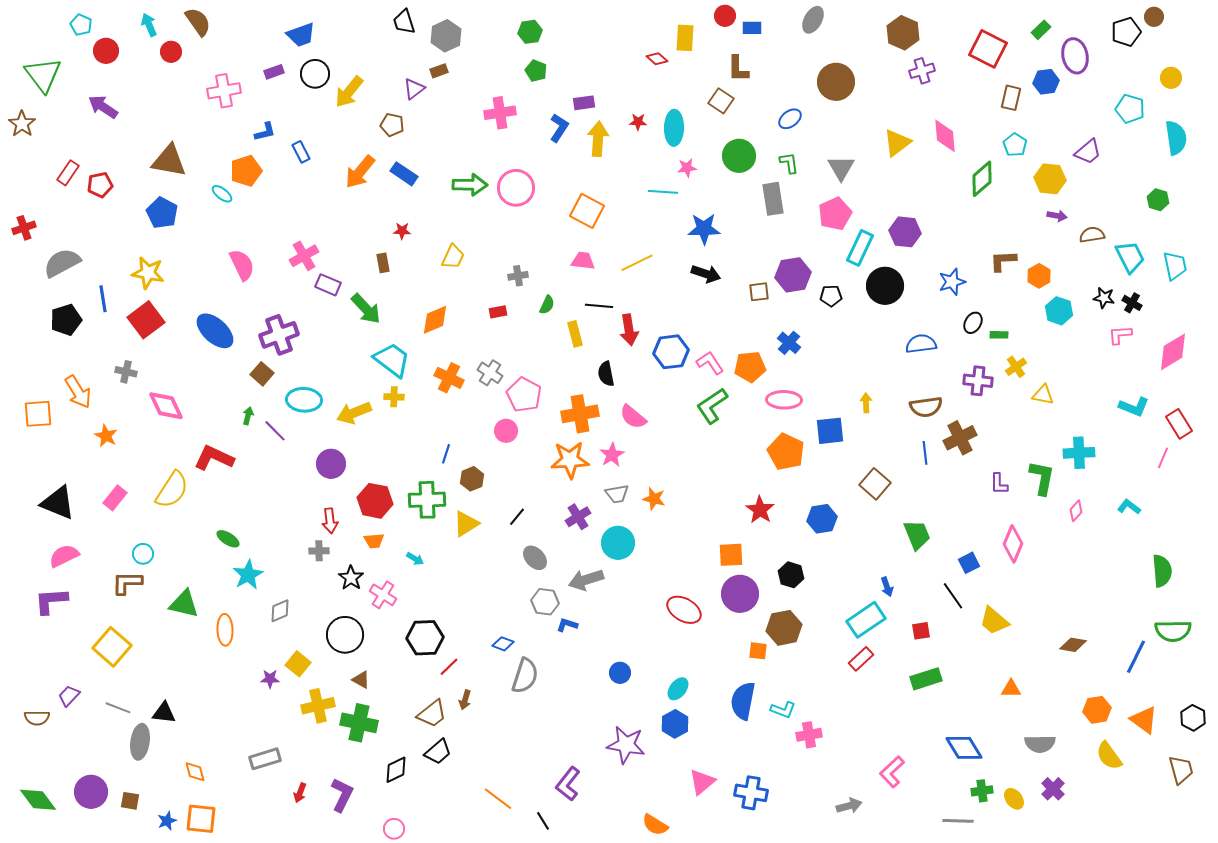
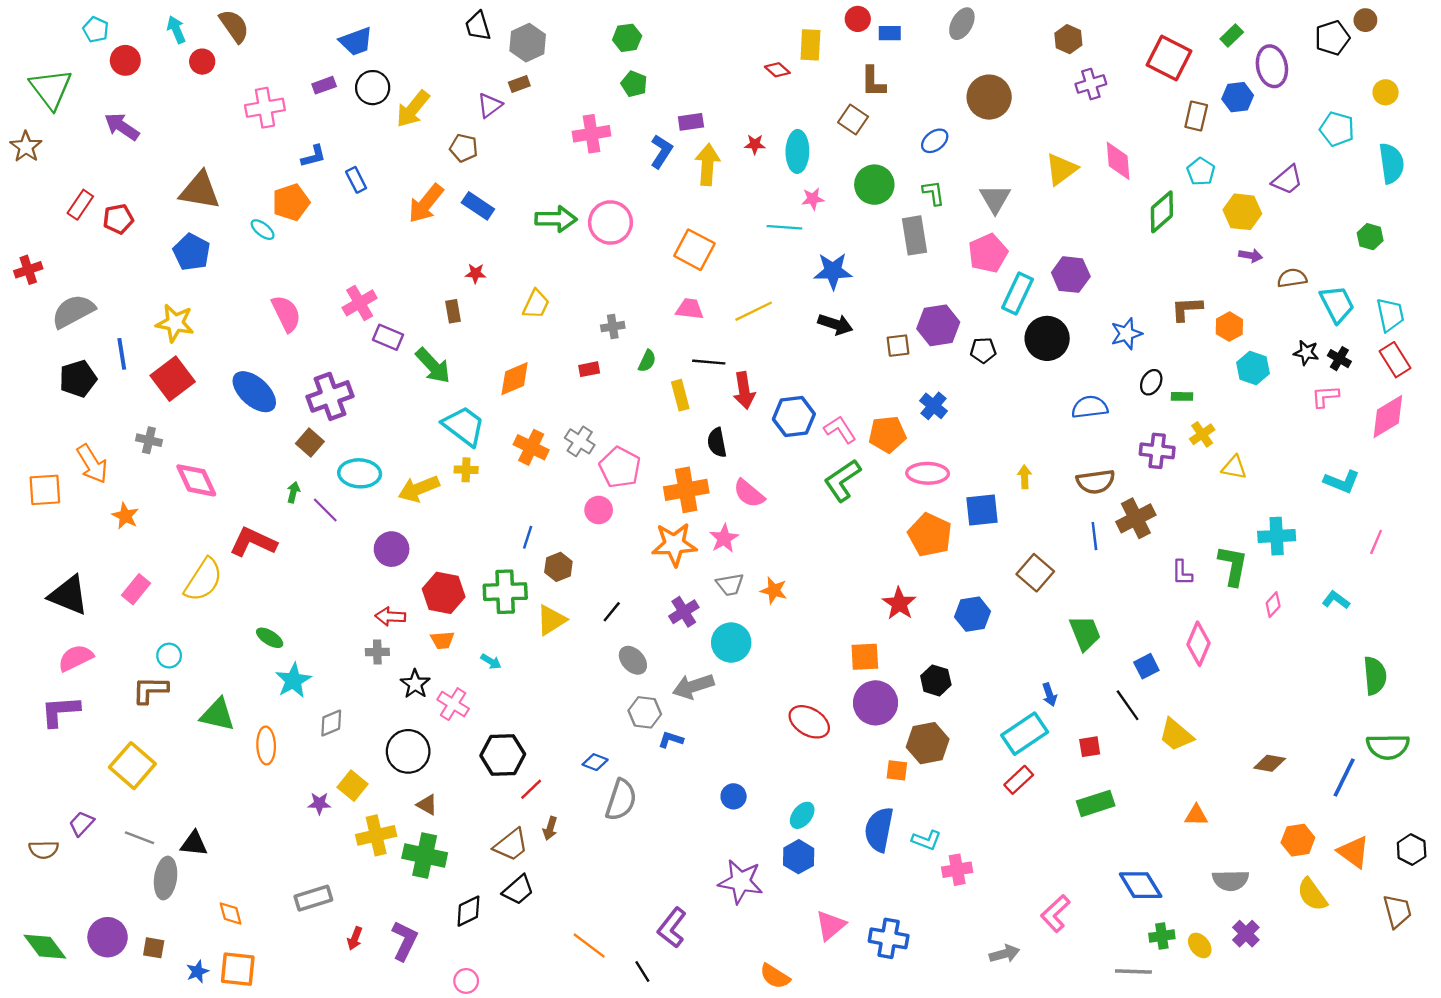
brown hexagon: (903, 33) -> (1068, 39), size x0.7
red rectangle: (1179, 424) -> (1395, 360), moved
red arrow: (330, 521) -> (390, 617), turned 100

